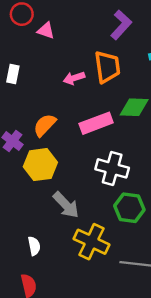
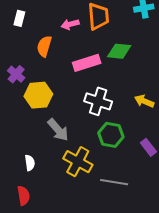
orange semicircle: (45, 125) -> (44, 46), moved, turned -30

